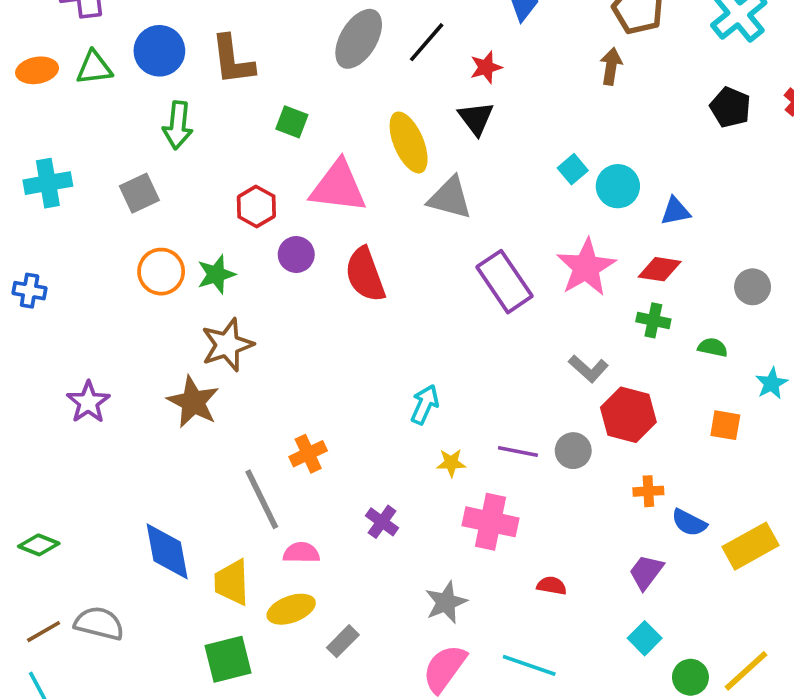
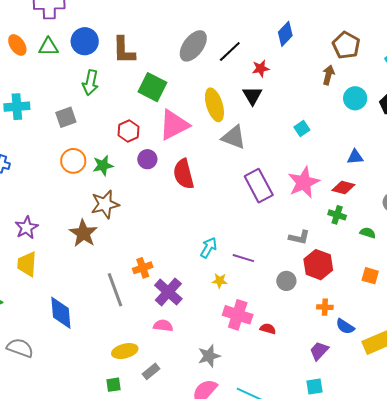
orange ellipse: (37, 70) -> (17, 45), turned 60
green square: (292, 122) -> (152, 87), size x1.6
cyan circle: (618, 186) -> (355, 98), moved
pink triangle: (338, 187) -> (174, 125), turned -40
gray L-shape: (588, 369) -> (299, 237), turned -35
purple line: (518, 451) -> (243, 258), moved
purple cross: (382, 522) -> (168, 292), moved, size x1.6
pink semicircle: (301, 553) -> (163, 326), moved
yellow trapezoid: (232, 582) -> (27, 264), moved
red semicircle: (552, 586) -> (268, 329), moved
cyan square: (645, 638) -> (315, 386), turned 30
green square: (228, 659) -> (113, 385), moved, size x0.6

